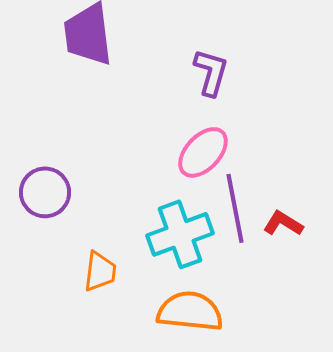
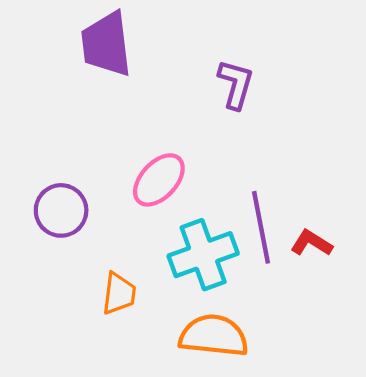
pink ellipse: (203, 152) -> (159, 180), moved

